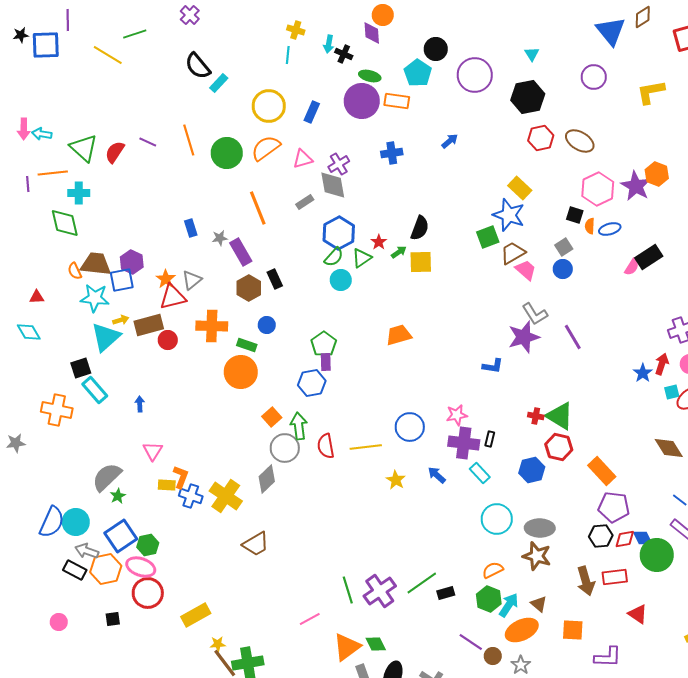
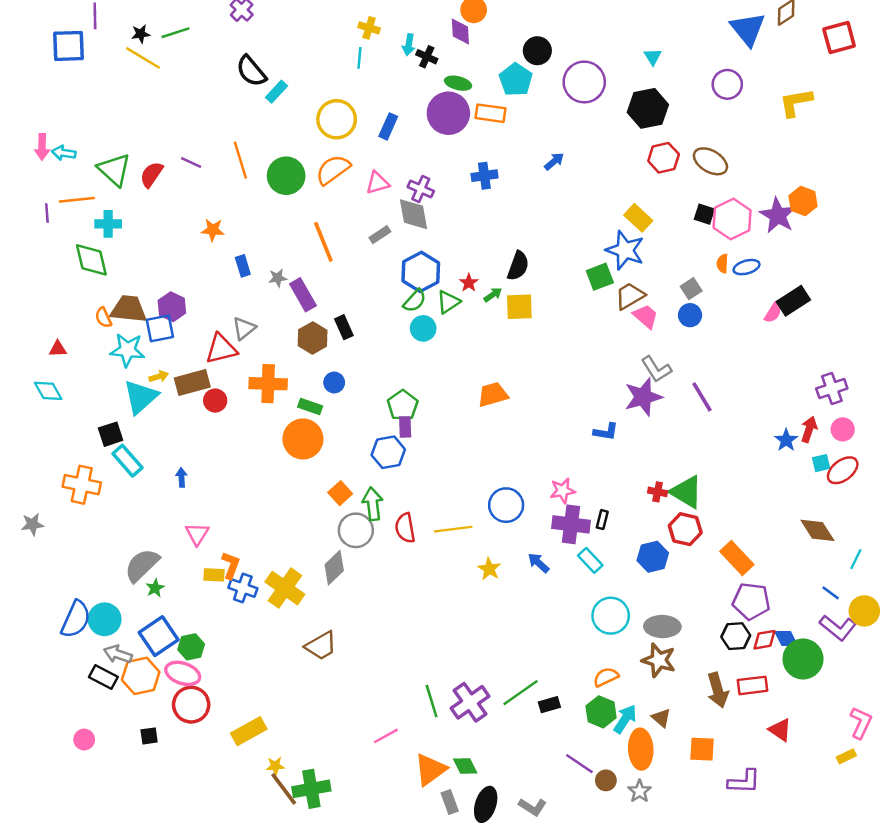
black star: (21, 35) -> (141, 34), moved
purple cross: (339, 164) -> (421, 189), turned -35
black square: (575, 215) -> (704, 214), moved
orange star: (166, 279) -> (213, 230), moved, turned -30
orange ellipse: (522, 630) -> (641, 749), turned -68

